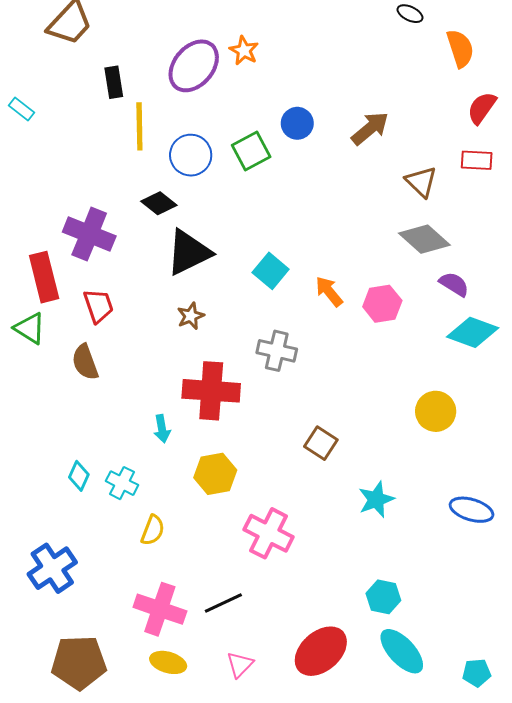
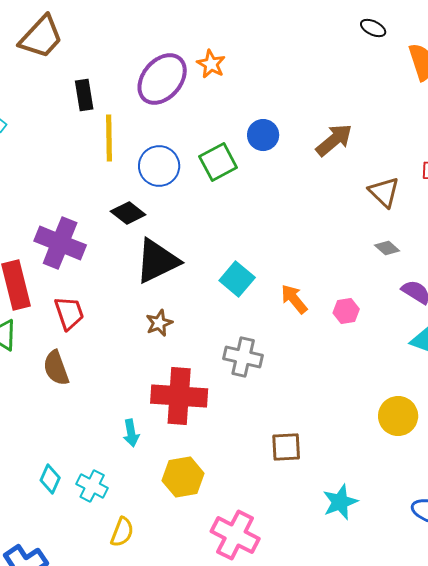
gray diamond: (424, 239) -> (387, 248), size x0.5
pink hexagon: (382, 304) -> (346, 311), size x0.7
brown square: (321, 443) -> (286, 447), turned -36

